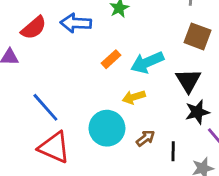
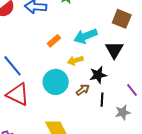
orange rectangle: (111, 59) -> (54, 41), moved
black star: (197, 112) -> (98, 75), moved

